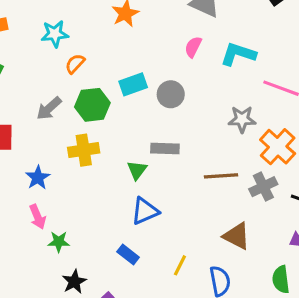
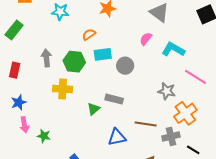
orange semicircle: (75, 64) -> (89, 34), moved
gray arrow: (49, 108) -> (46, 58), turned 114
blue star: (38, 178) -> (19, 102), moved
blue triangle: (145, 211) -> (117, 137), moved
green star: (59, 242) -> (44, 136), moved

